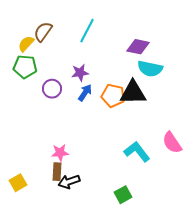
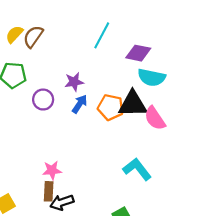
cyan line: (87, 31) -> (102, 35), moved
yellow semicircle: (26, 44) -> (14, 34), moved
pink semicircle: (172, 143) -> (155, 118), moved

